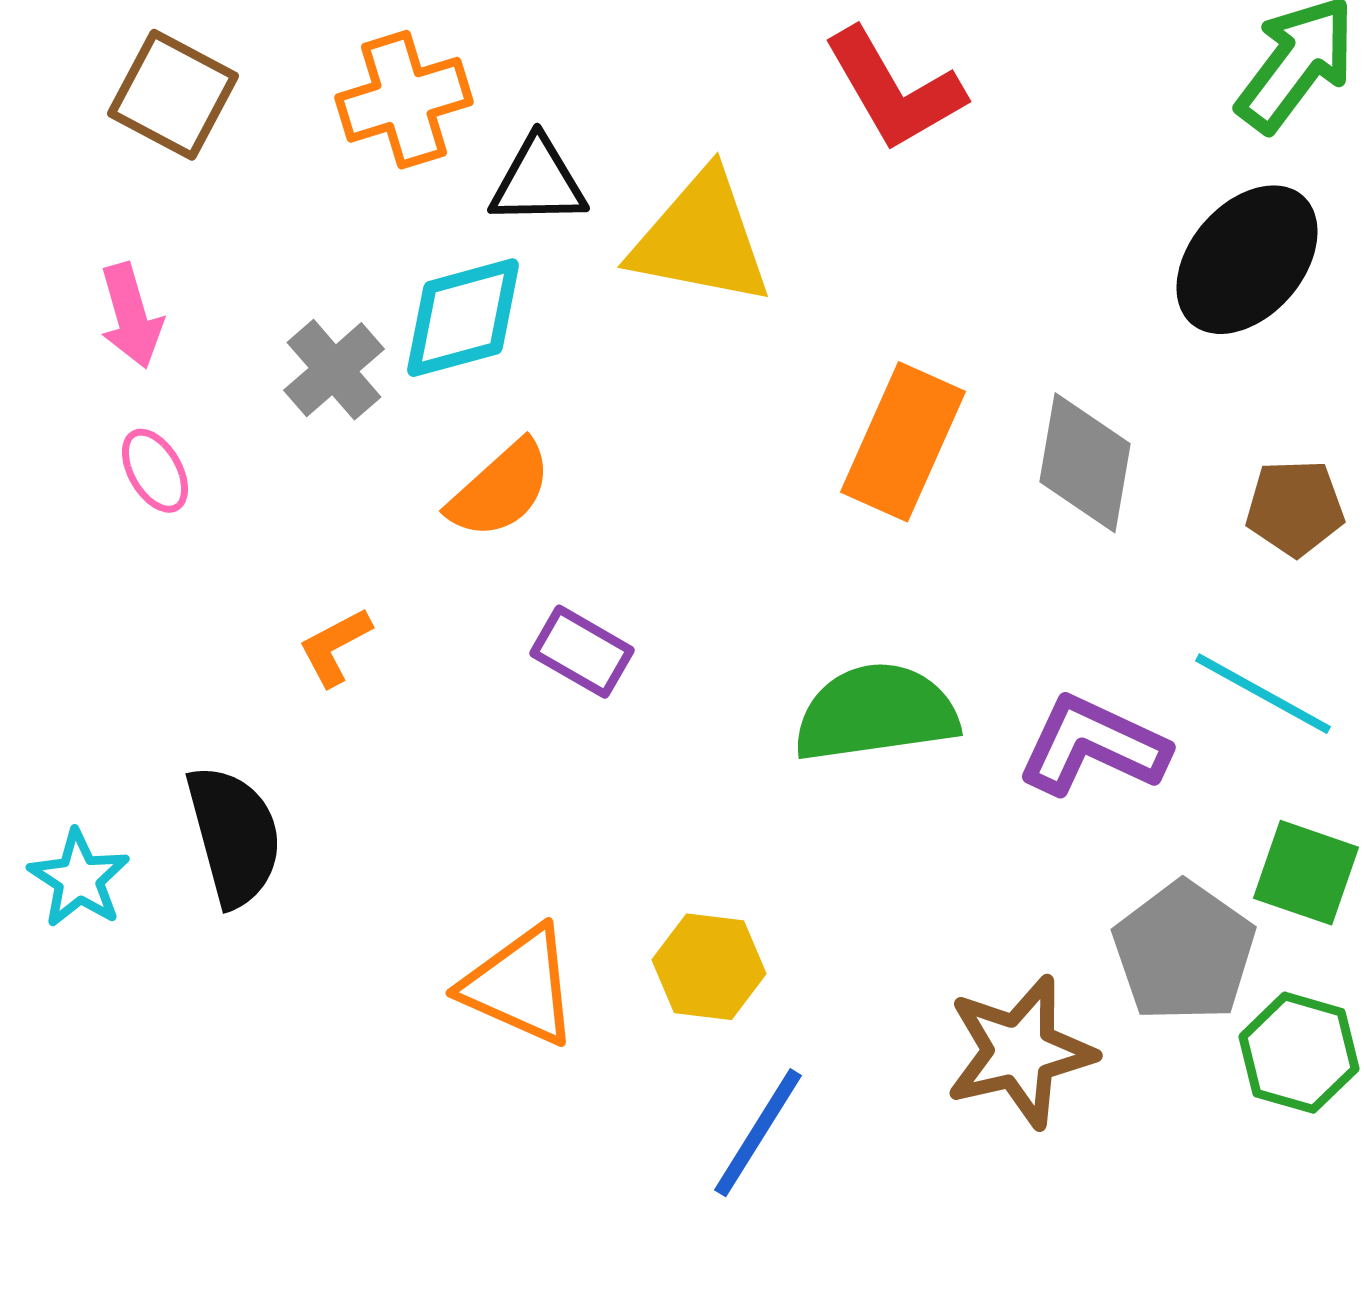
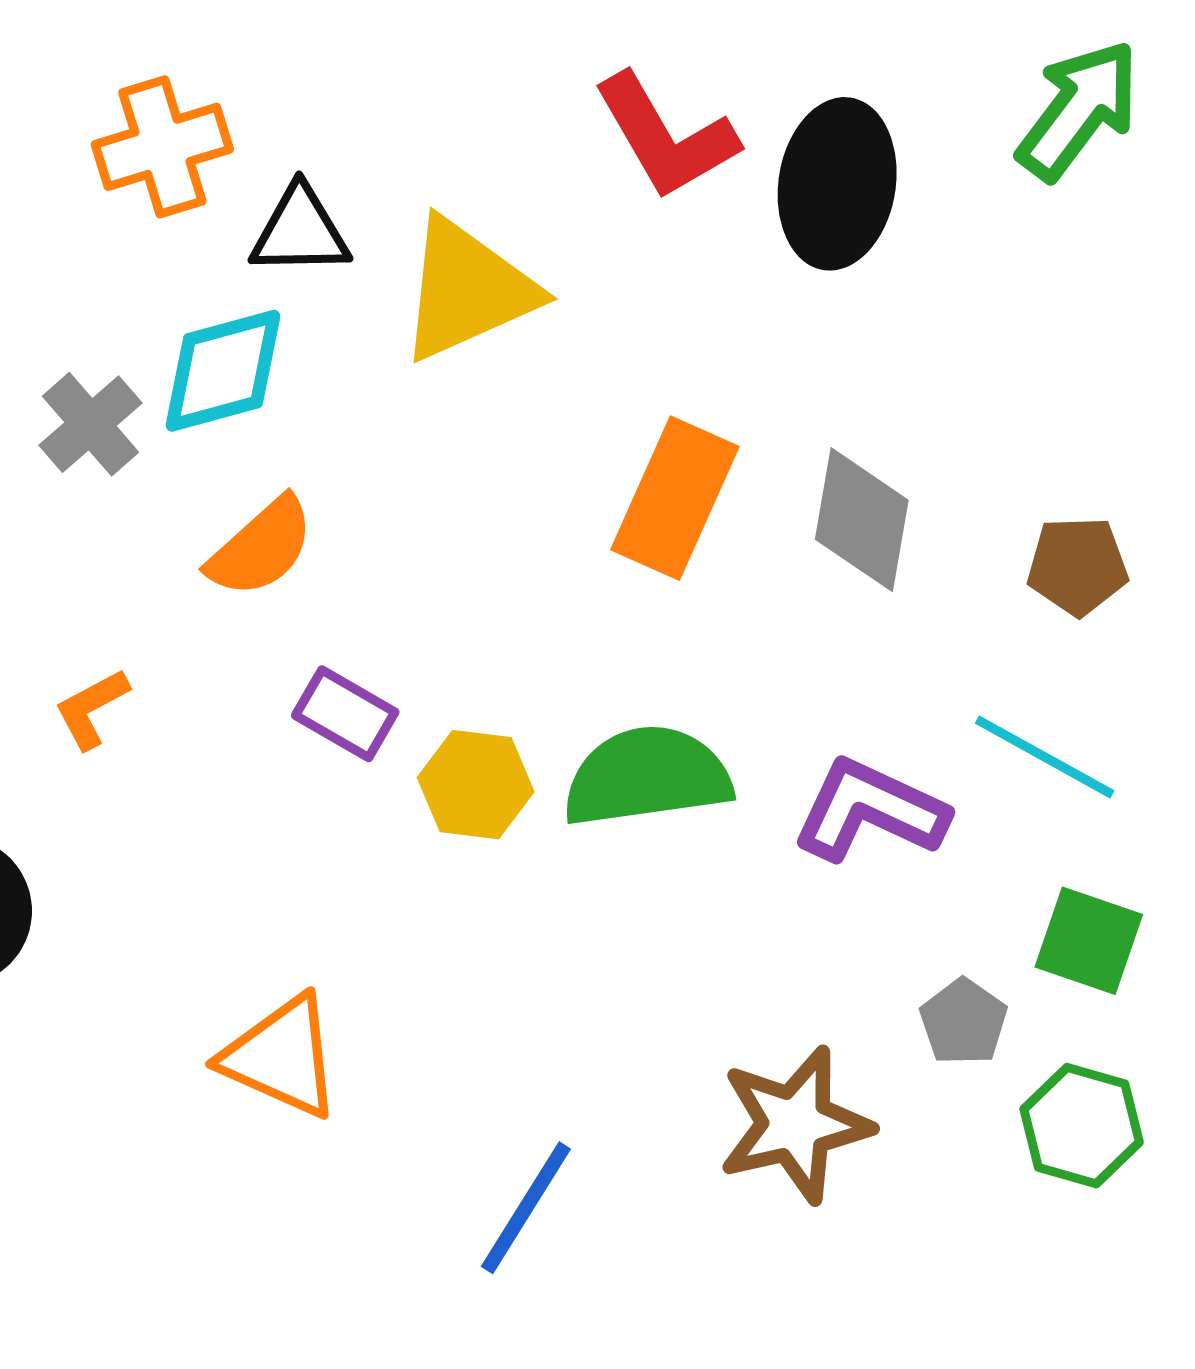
yellow triangle: (701, 239) -> (467, 290), turned -35
black ellipse: (1247, 260) -> (837, 184), moved, turned -32
gray pentagon: (1184, 952) -> (963, 1022), size x0.6
yellow hexagon: (709, 967) -> (476, 785), moved

